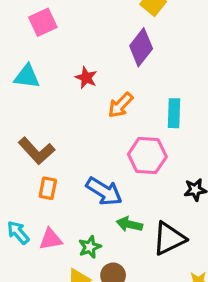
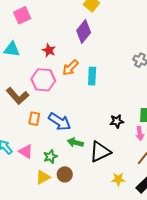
cyan rectangle: (174, 113) -> (92, 76), moved
pink hexagon: (147, 156) -> (43, 80), moved
orange rectangle: (48, 188) -> (34, 119), moved
pink triangle: (51, 239) -> (26, 151), turned 42

